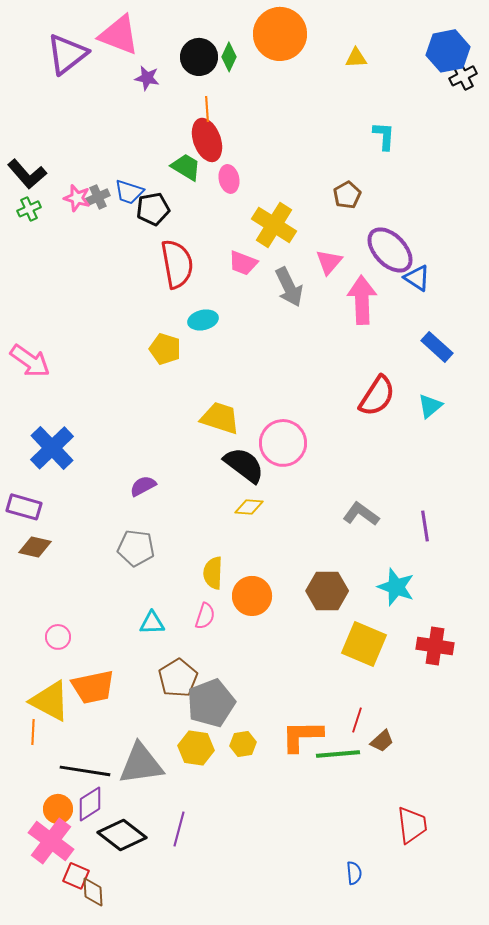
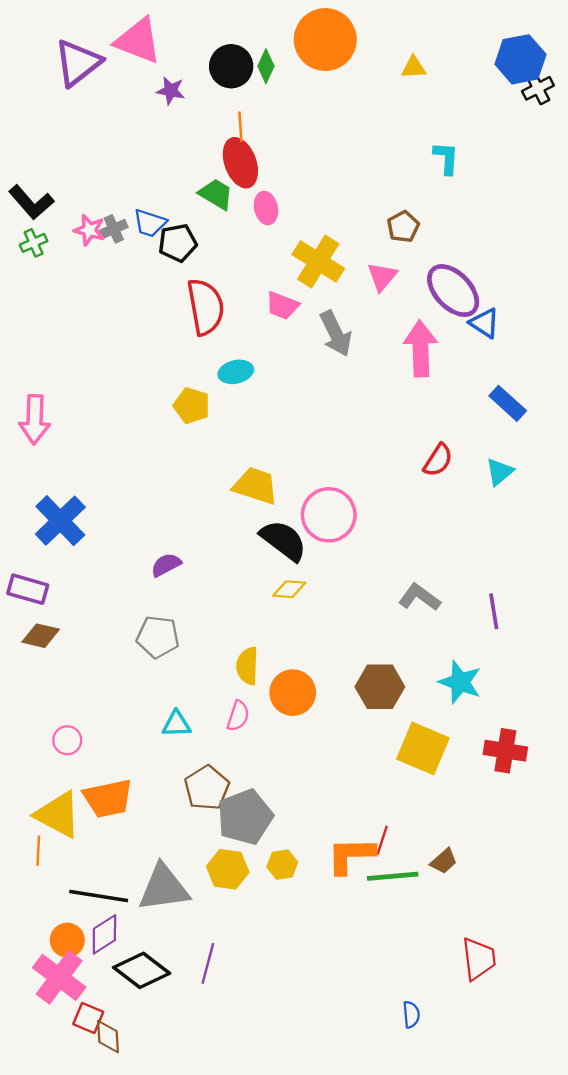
pink triangle: (329, 262) -> (382, 277), moved
pink arrow: (30, 361) -> (35, 420), turned 57
red semicircle: (377, 396) -> (438, 460), size x0.7
red line: (357, 720) -> (382, 840), moved

